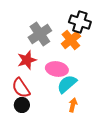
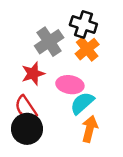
black cross: (80, 22) -> (83, 25), moved
black circle: (22, 105) -> (27, 129), size x1.6
orange arrow: (73, 105) -> (90, 129), size x1.5

